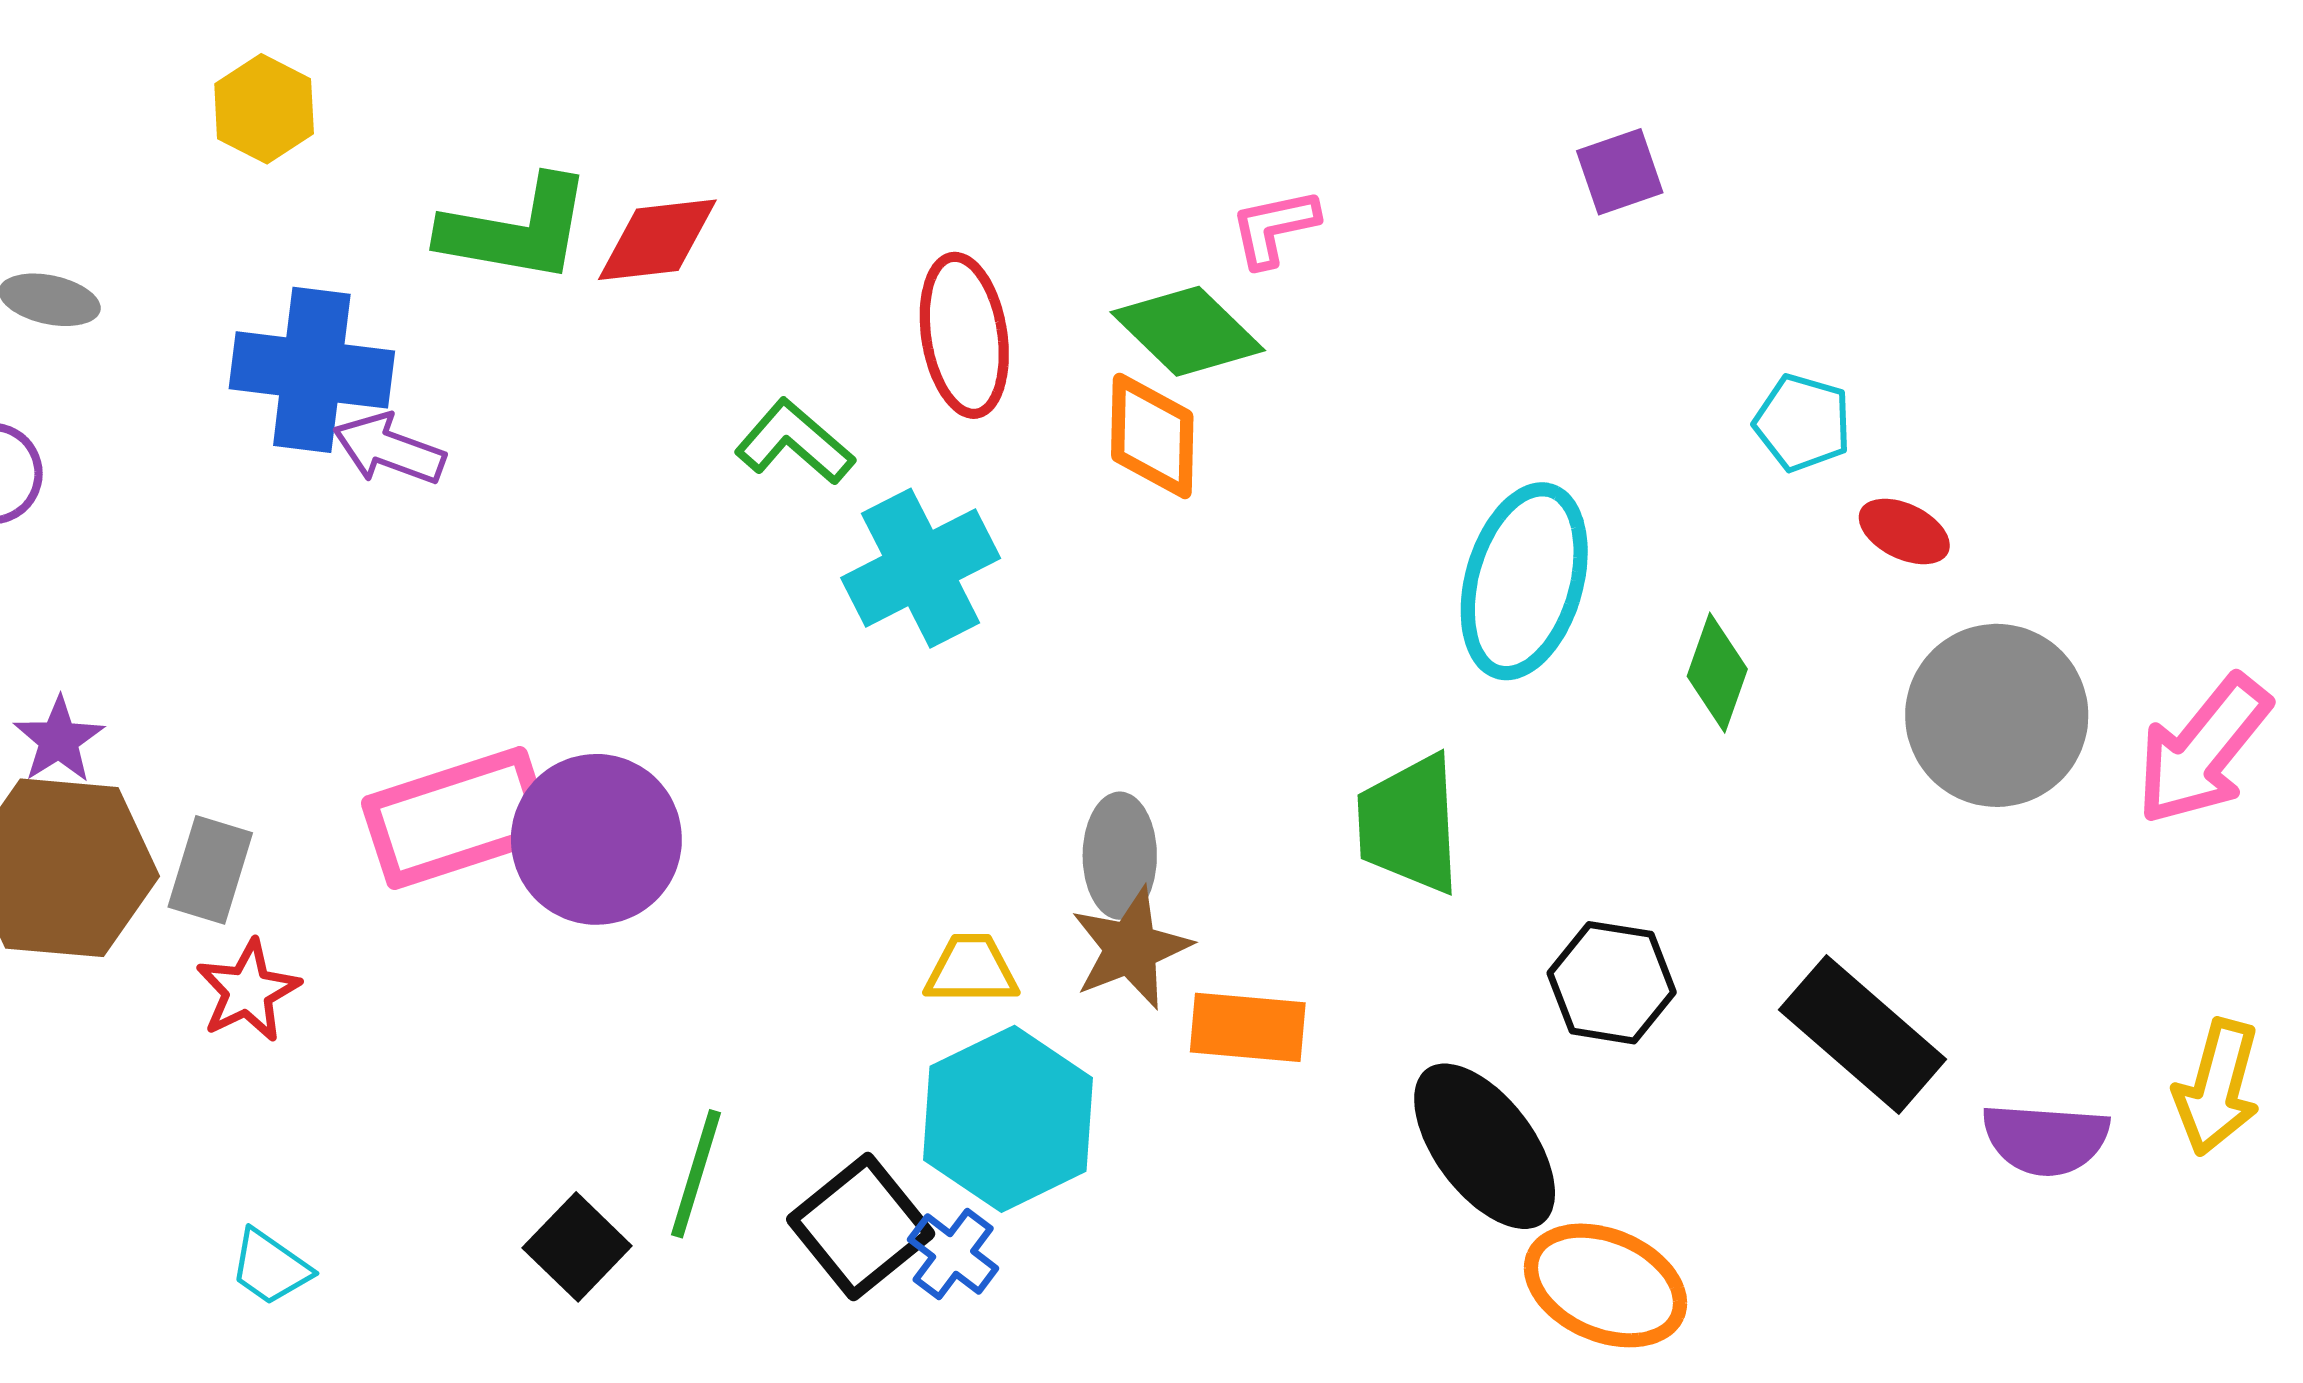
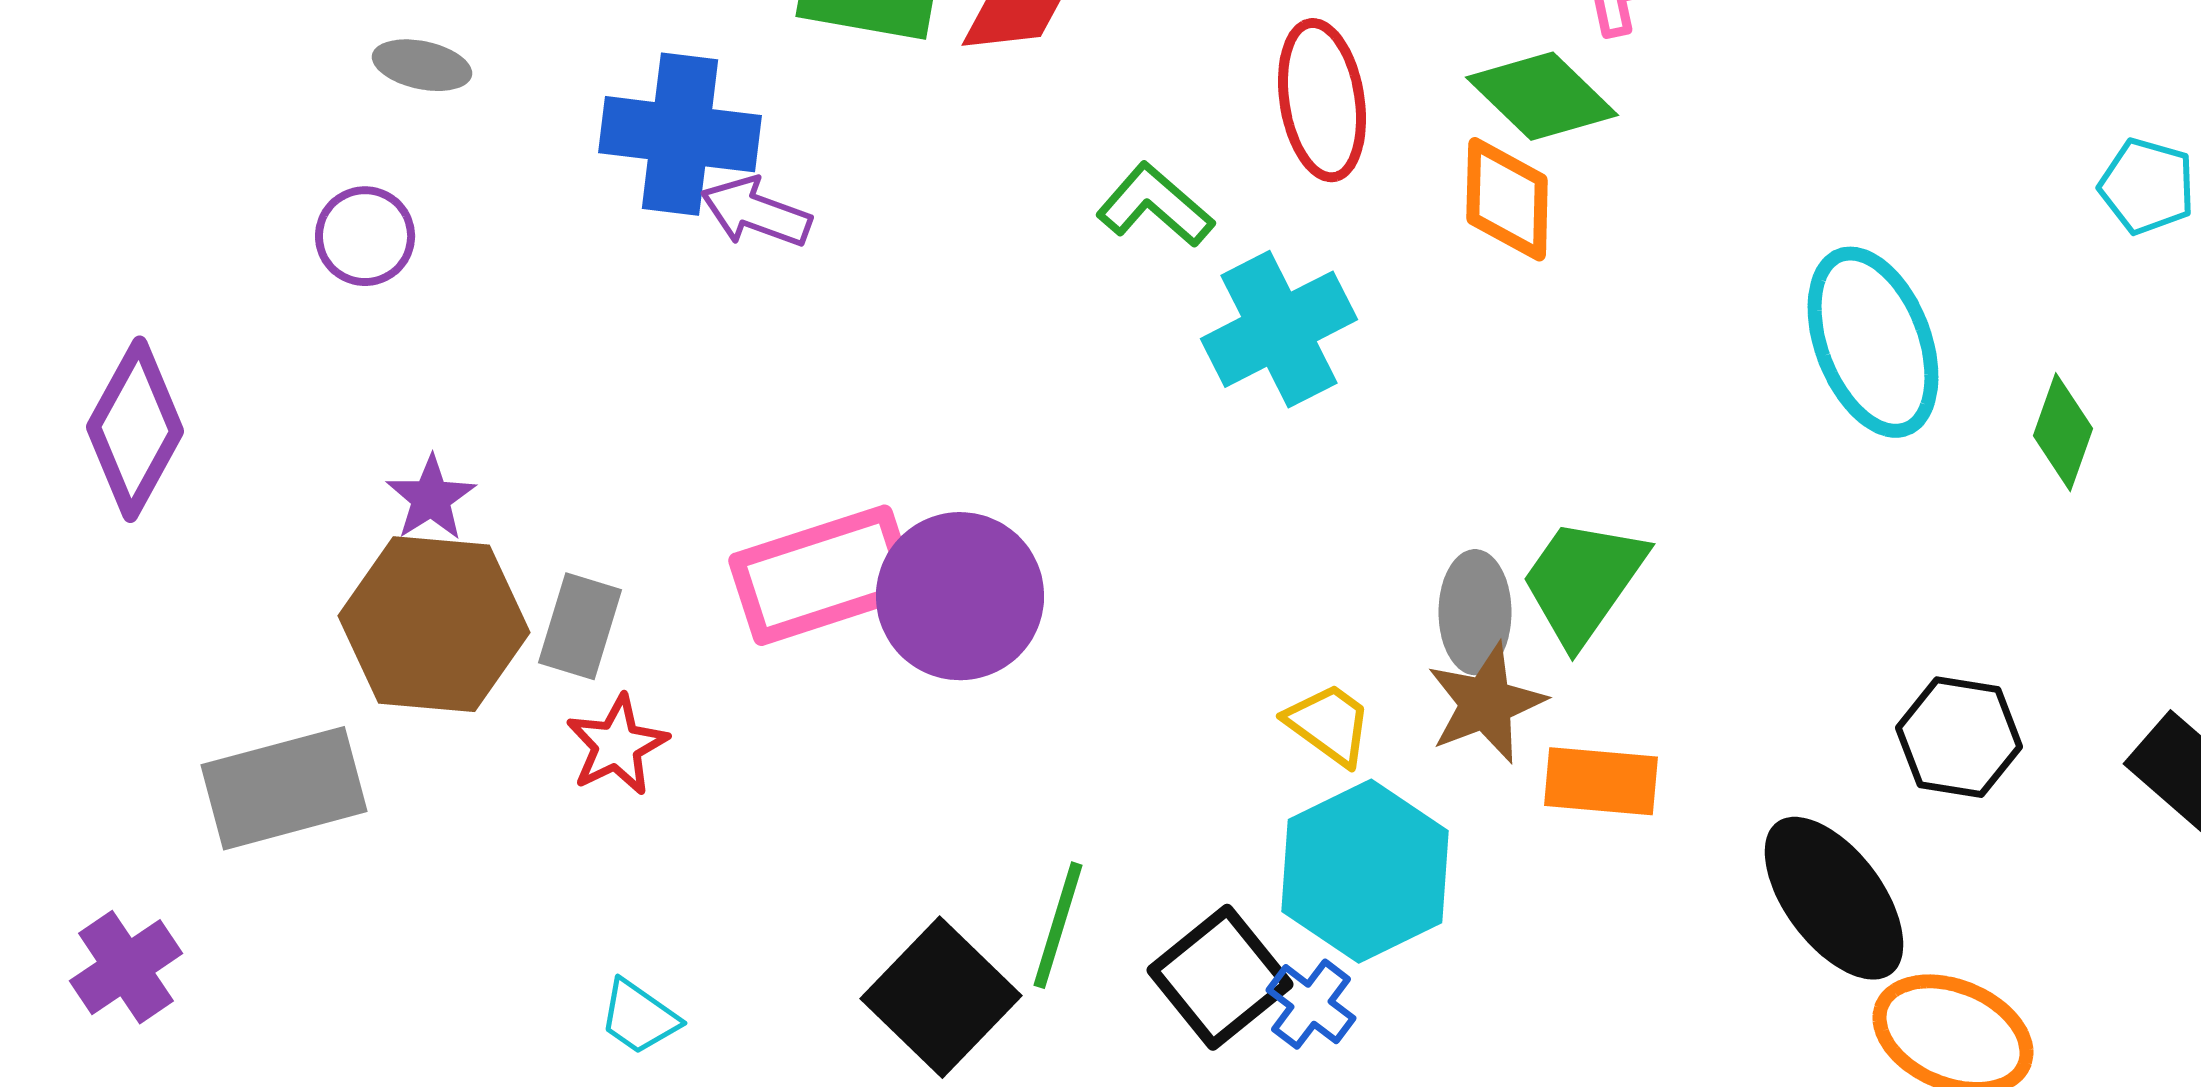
cyan ellipse: (1524, 581) -> (1873, 342), turned -37
green trapezoid: (1409, 824) -> (1583, 581), moved, turned 38
yellow trapezoid: (971, 969) -> (1329, 724), turned 36
black square: (577, 1247) -> (941, 997), size x1.5

